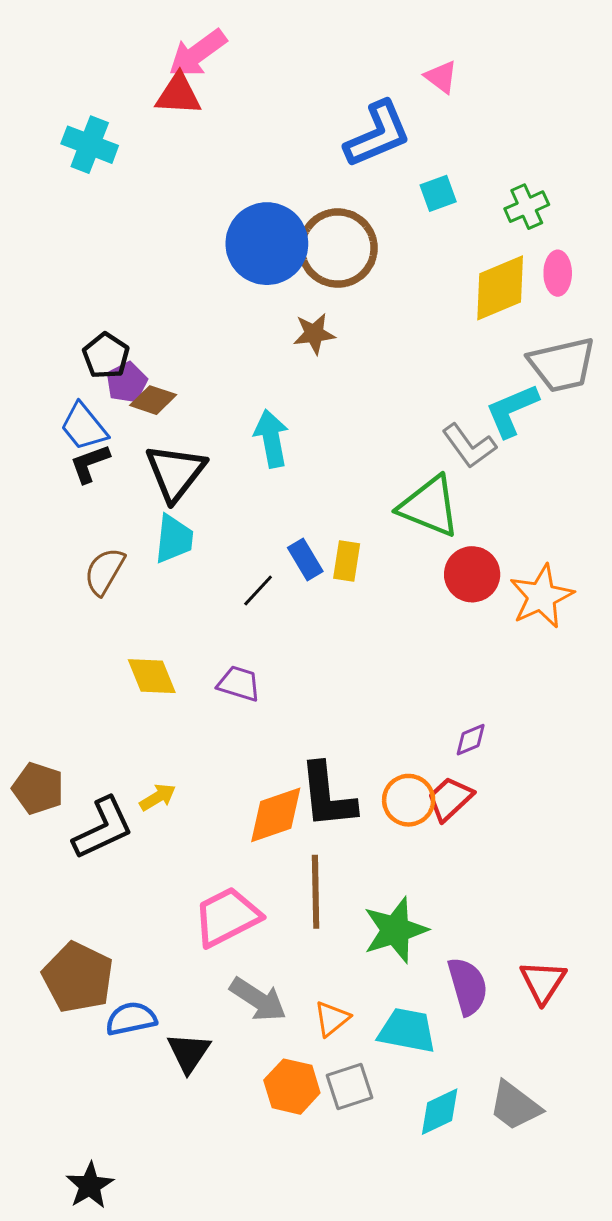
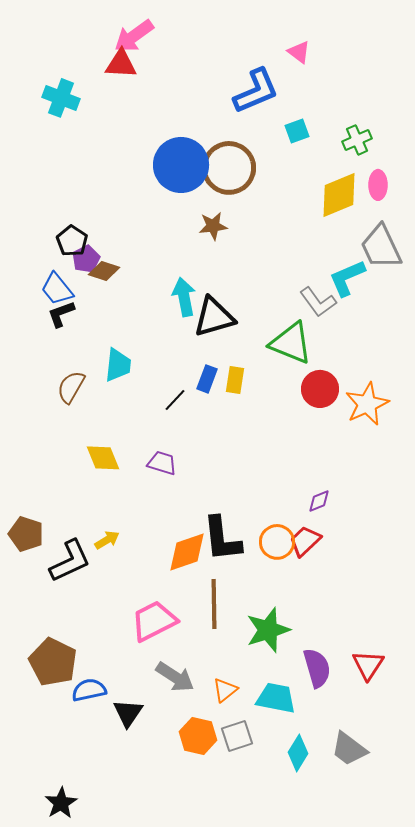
gray trapezoid: (562, 365) -> (381, 247), turned 78
black triangle: (175, 472) -> (214, 317), moved, turned 36
blue rectangle: (305, 560) -> (207, 379), turned 52
cyan diamond: (440, 1112) -> (298, 753), turned -33

